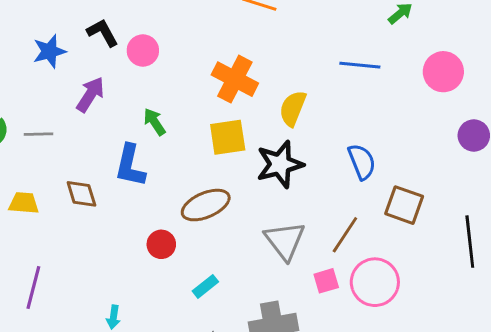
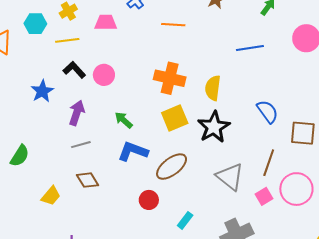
gray line: (39, 134) -> (81, 145), moved
blue L-shape: (130, 166) -> (133, 151), moved, turned 112
yellow trapezoid: (24, 203) -> (51, 196), turned 140

